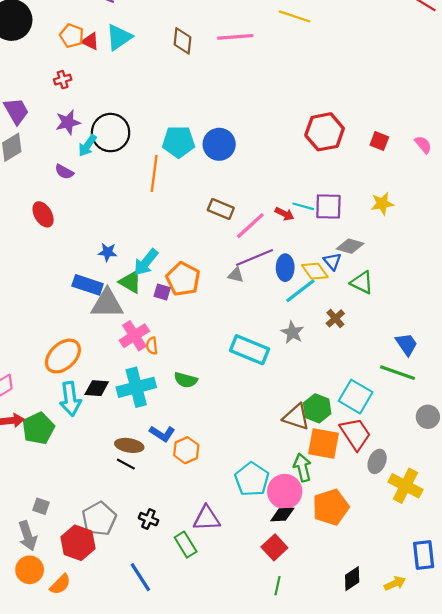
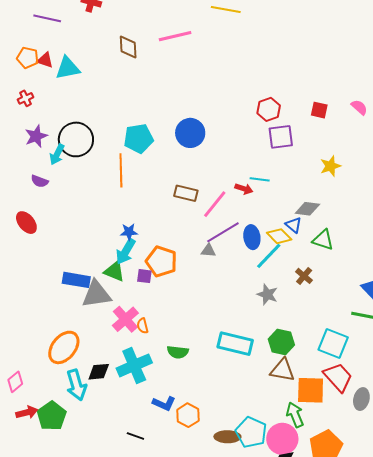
cyan triangle: (119, 37) -> (68, 68), moved, turned 32
red hexagon: (325, 132) -> (269, 109), size x0.7
blue circle: (219, 144) -> (190, 133), moved
purple square: (328, 206) -> (281, 137), moved
blue star: (108, 252) -> (129, 232), moved
cyan rectangle: (249, 350) -> (235, 344), moved
green hexagon: (317, 408) -> (281, 342), moved
brown ellipse: (129, 445) -> (227, 437), moved

